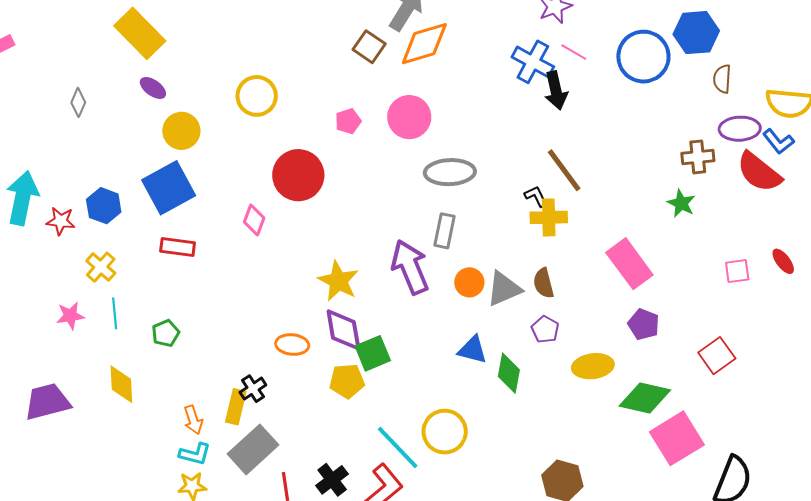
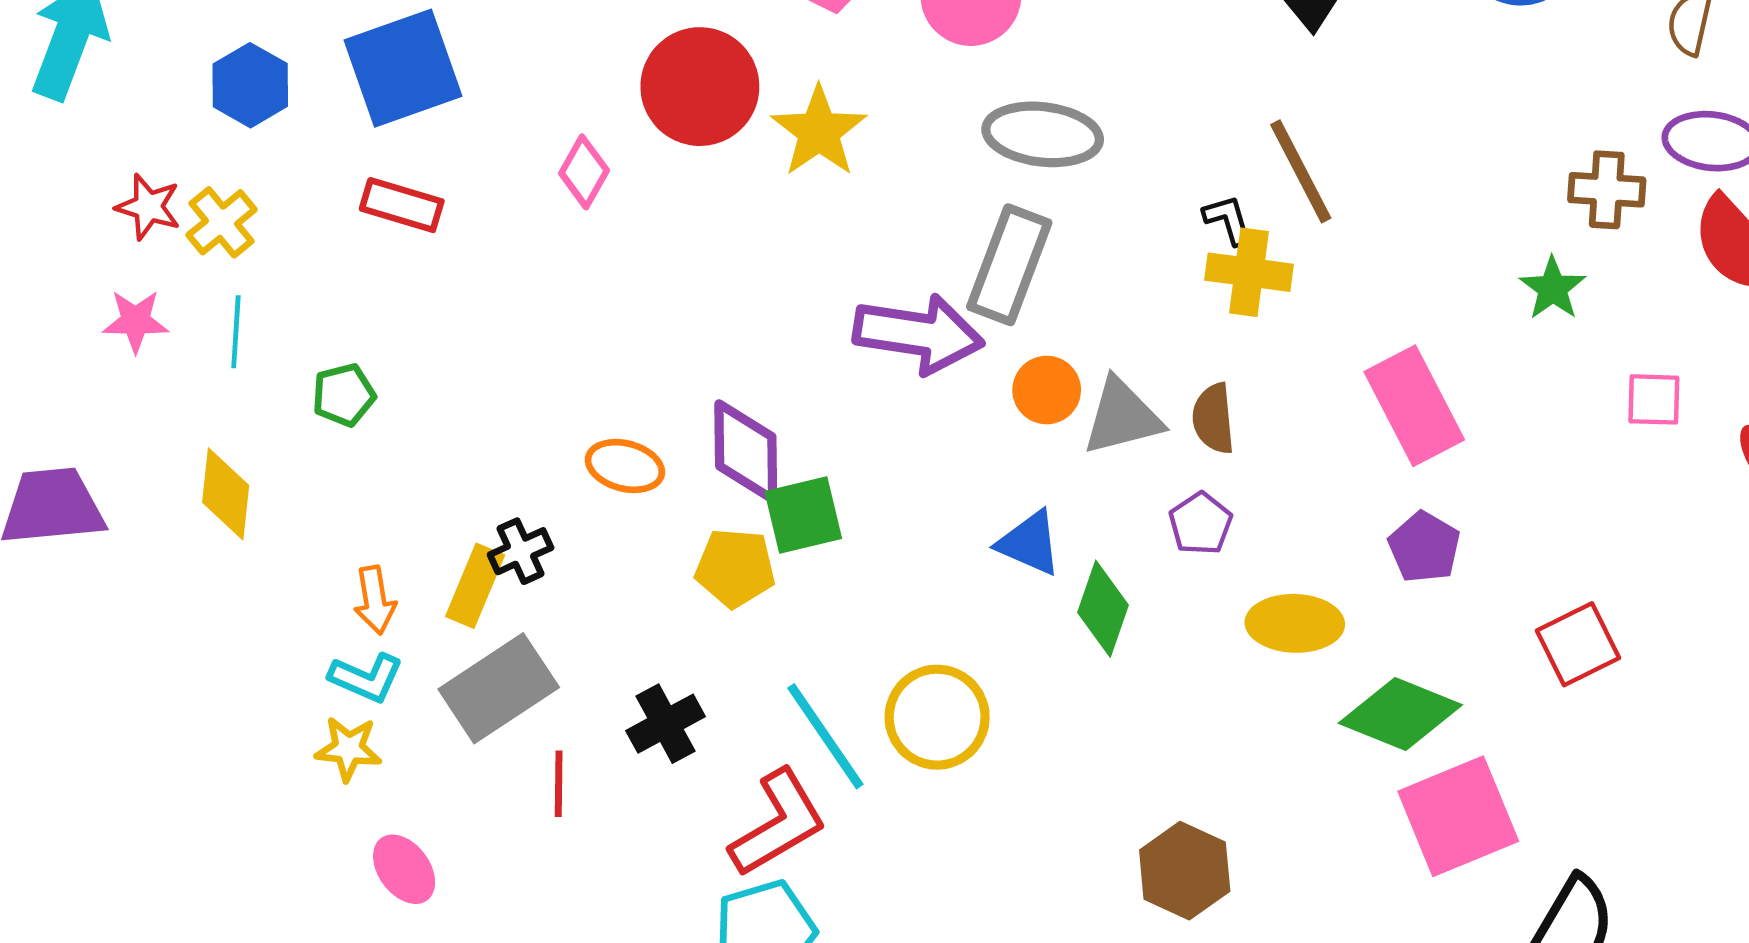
red star: (61, 221) -> (148, 207), moved
gray rectangle: (445, 231) -> (1009, 265), size x1.4
purple arrow: (410, 267) -> (918, 334), turned 112
pink square: (737, 271) -> (1654, 399), moved
yellow star: (338, 281) -> (819, 131), moved
black cross: (332, 480) -> (666, 724), moved

